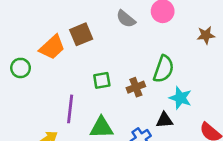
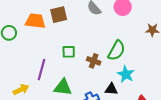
orange trapezoid: (52, 47) -> (35, 21), turned -140
brown cross: (136, 87) -> (94, 61), turned 32

